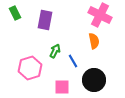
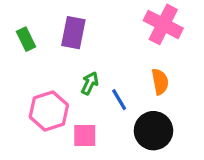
green rectangle: (15, 13) -> (26, 39), moved
orange semicircle: (94, 41) -> (160, 82), moved
pink square: (62, 87) -> (85, 136), moved

